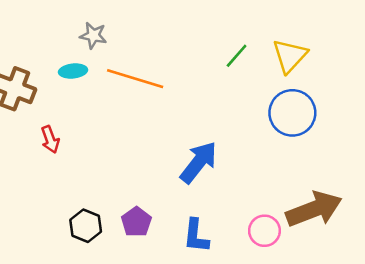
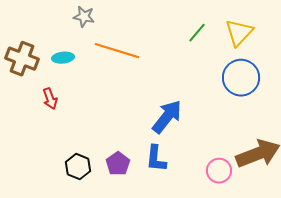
cyan ellipse: (73, 71) -> (63, 58), moved
blue L-shape: (196, 236) -> (156, 159), moved

